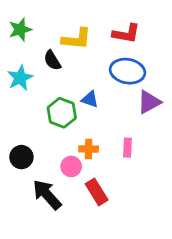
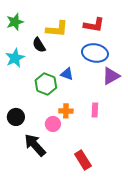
red rectangle: (97, 192) -> (83, 160), moved

